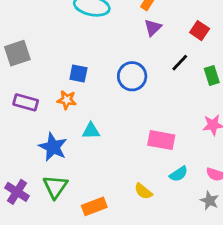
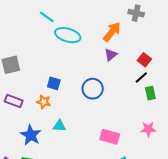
black line: (180, 63) -> (141, 78), moved

